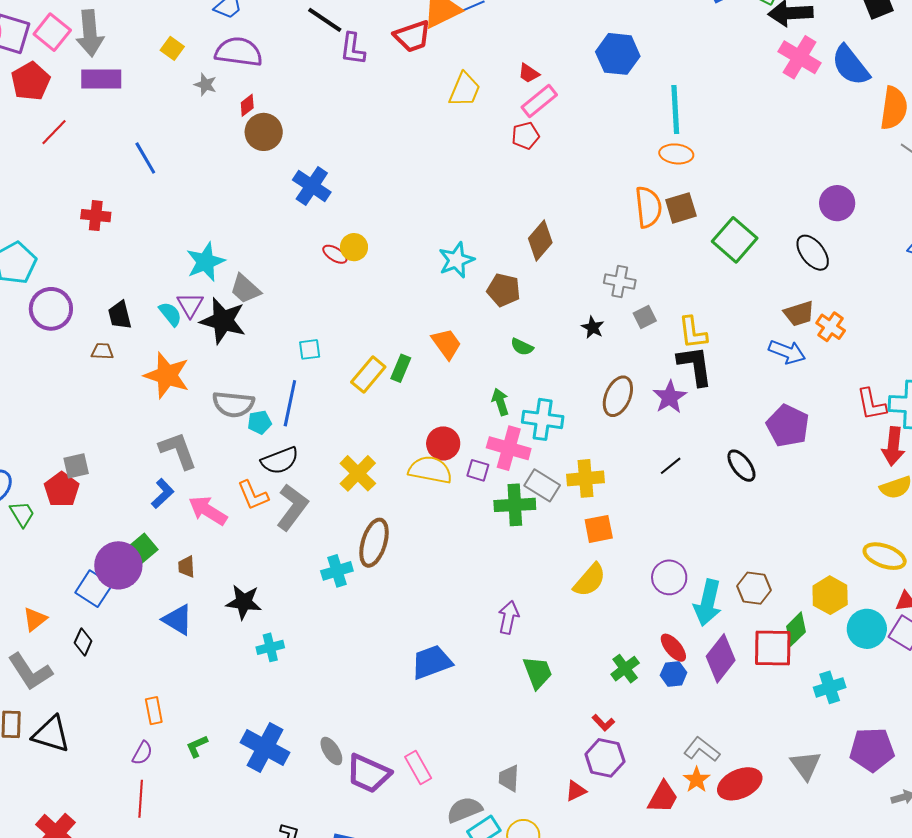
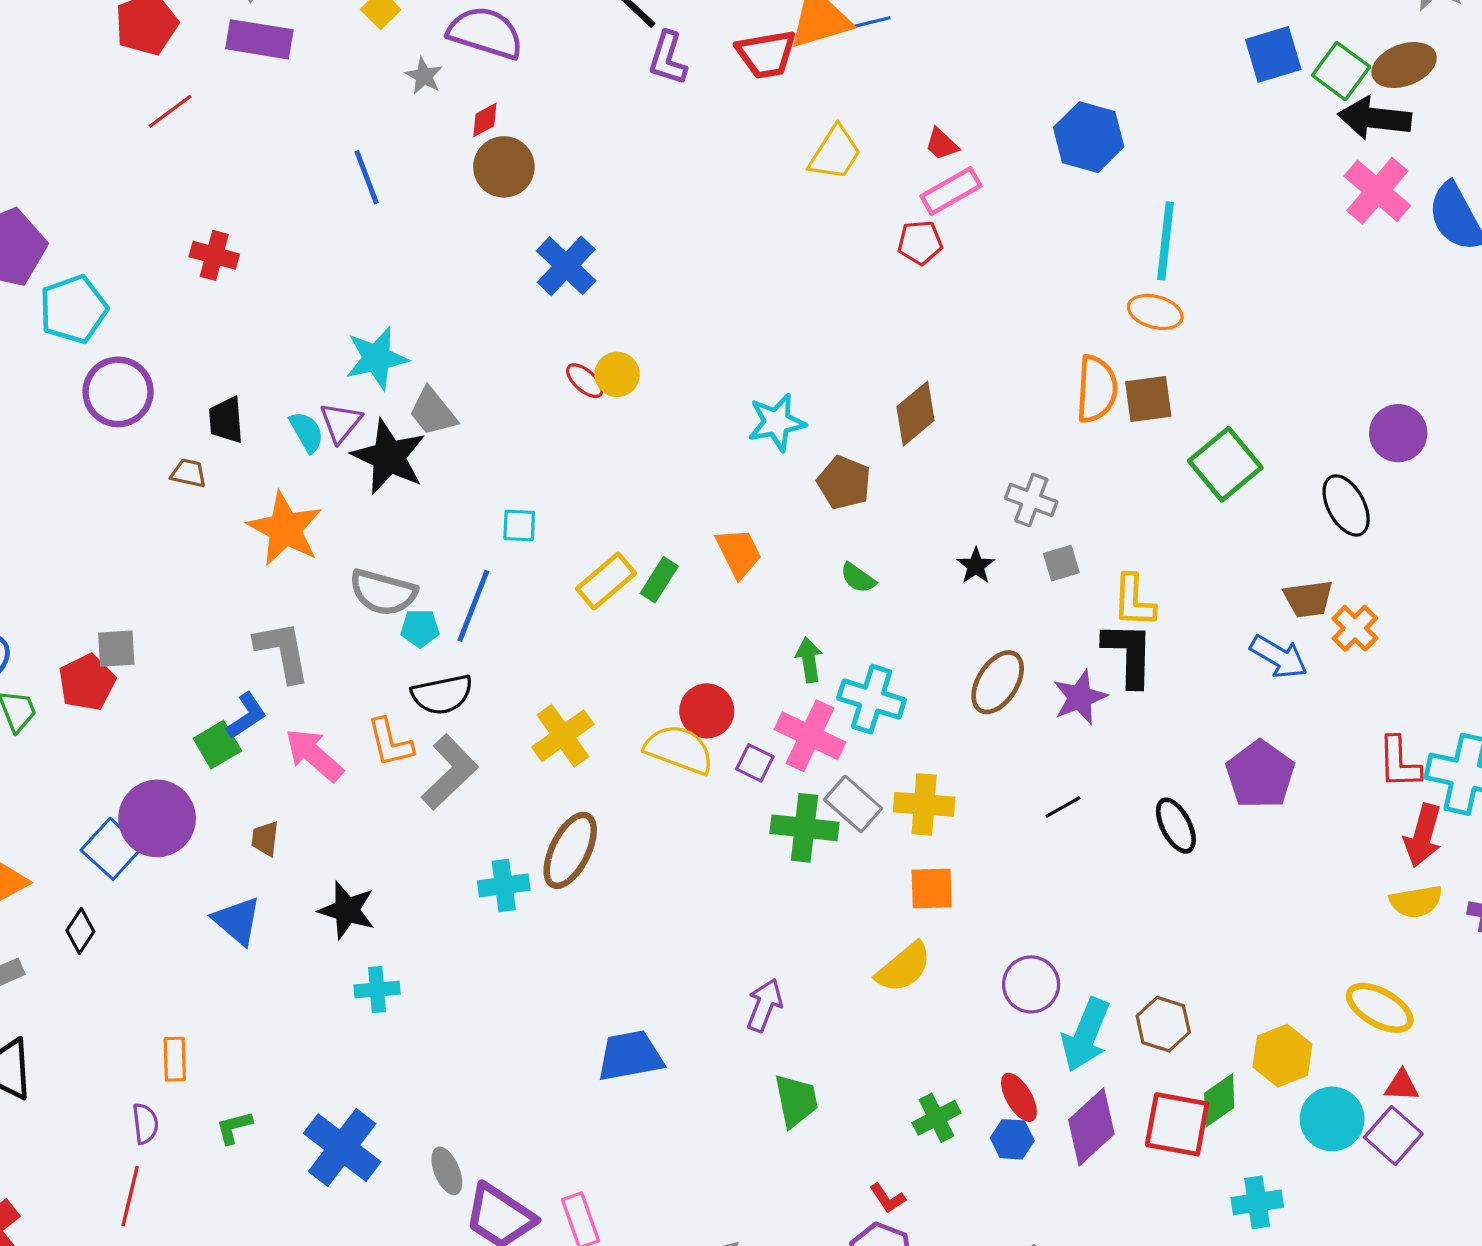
blue line: (145, 158) -> (367, 177), moved
green square: (143, 548) -> (217, 745), moved
purple semicircle: (142, 753) -> (145, 1124), turned -45

